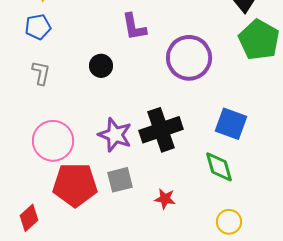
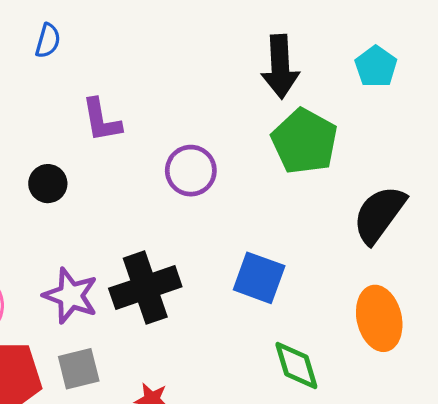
purple circle: (189, 58) -> (191, 171), size x0.7
green diamond: (219, 167) -> (296, 365), moved

